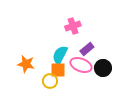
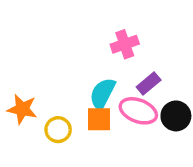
orange star: (26, 64) -> (22, 109), moved
yellow circle: (50, 81) -> (58, 130), moved

